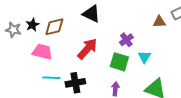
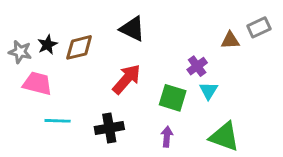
purple cross: (126, 40) -> (197, 66), moved
pink trapezoid: (42, 52) -> (37, 83), moved
cyan line: (51, 78) -> (58, 121), moved

